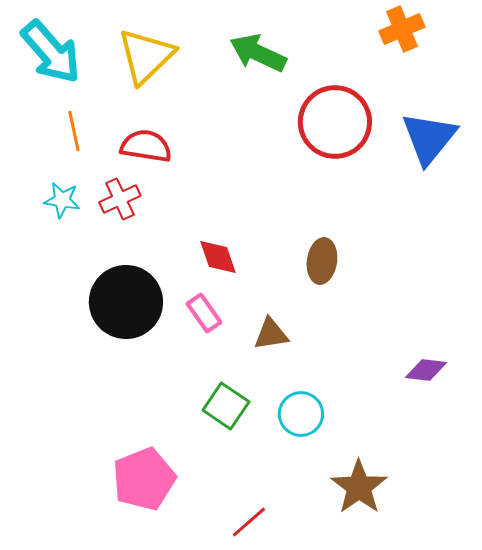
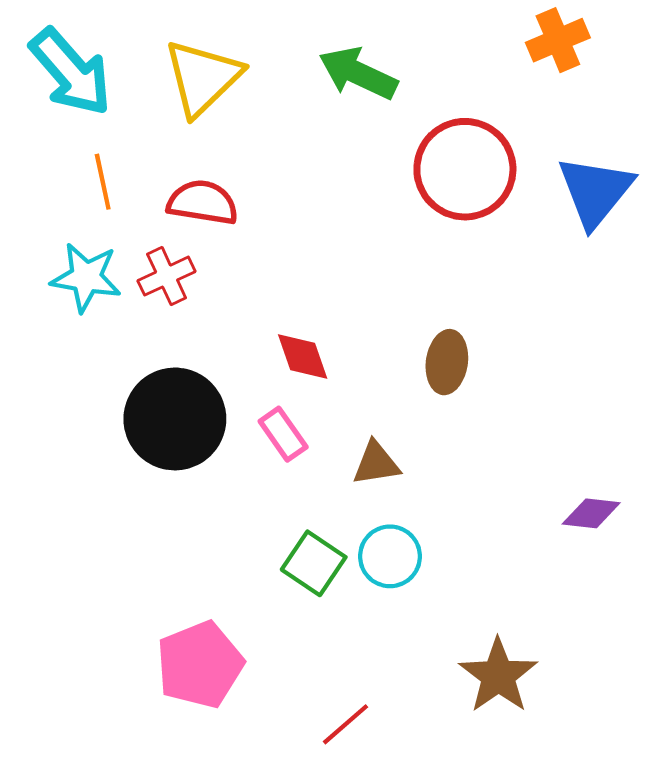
cyan star: (62, 200) -> (86, 277), size x1.4
cyan circle: (301, 414) -> (390, 556), moved

